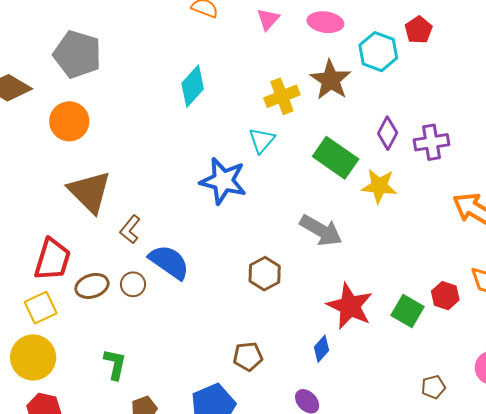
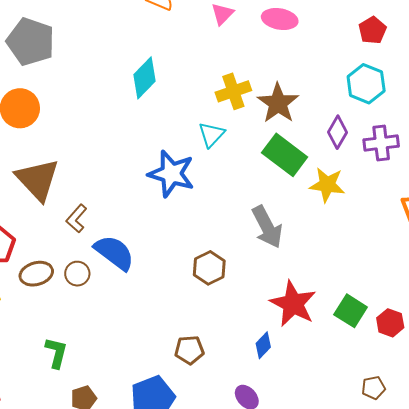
cyan hexagon: (378, 52) -> (366, 84), moved
brown star: (331, 80) -> (278, 103), moved
gray arrow: (321, 230) -> (267, 227), turned 30
red hexagon: (445, 296) -> (390, 323), moved

